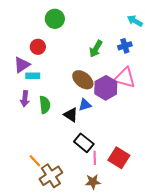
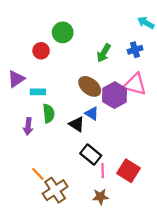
green circle: (55, 19) -> (63, 32), moved
purple triangle: (22, 65) -> (16, 79), moved
cyan rectangle: (33, 76) -> (38, 92), moved
purple arrow: (25, 99) -> (28, 126), moved
blue triangle: (85, 105) -> (92, 113), turned 48

